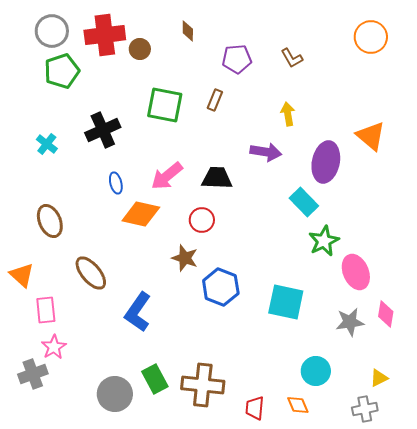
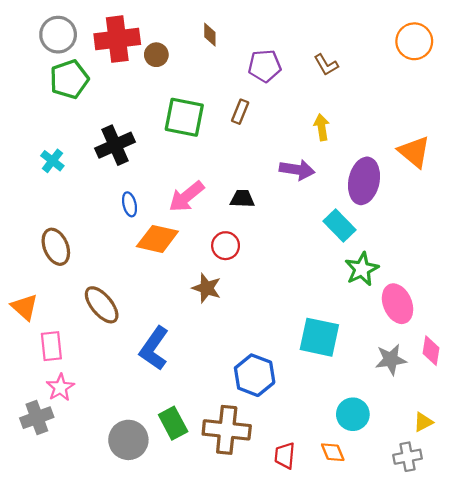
black trapezoid: (217, 178) -> (242, 199), size x0.7
blue hexagon: (221, 287) -> (255, 375), moved

